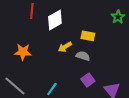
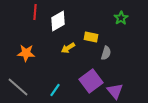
gray semicircle: (83, 56) -> (106, 53), moved, turned 88
purple square: (88, 80) -> (91, 81), size x1.6

